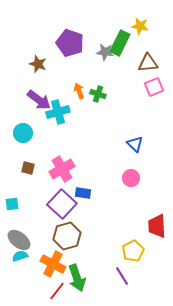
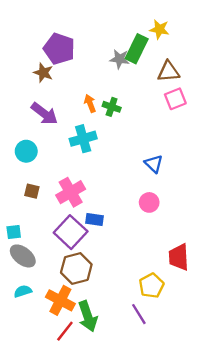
purple pentagon: (70, 43) -> (59, 49), moved
cyan cross: (58, 112) -> (83, 139), moved
gray ellipse: (19, 240) -> (23, 256), moved

